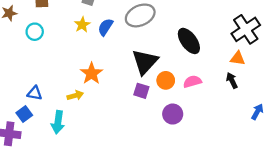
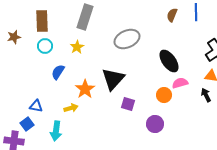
blue semicircle: (105, 27) -> (58, 72), moved
cyan circle: (35, 32) -> (45, 46), moved
black triangle: (145, 62) -> (113, 79), moved
orange circle: (166, 80) -> (164, 95), moved
pink semicircle: (192, 82) -> (180, 83), moved

